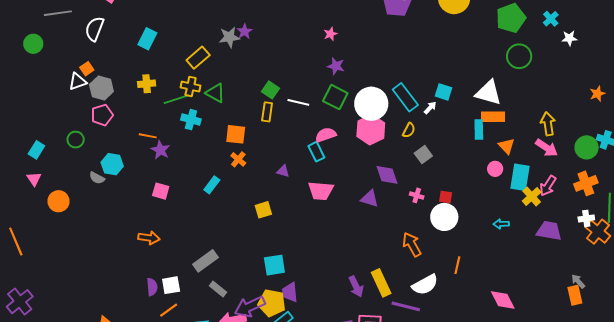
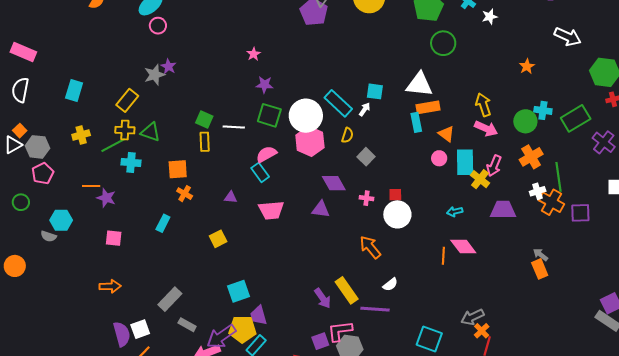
orange line: (457, 265) -> (443, 256), moved
white semicircle: (425, 285) -> (390, 284), size x0.6
purple semicircle: (152, 287) -> (122, 334), size x1.4
pink diamond: (503, 300) -> (463, 247), moved

